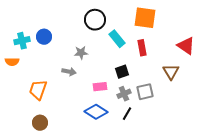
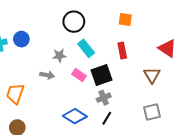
orange square: (145, 18) -> (125, 20), size x0.6
cyan rectangle: (117, 39) -> (86, 48), moved
black square: (122, 72) -> (102, 75), size x1.5
pink rectangle: (100, 87) -> (79, 75), moved, turned 40
gray square: (145, 92) -> (152, 112), moved

